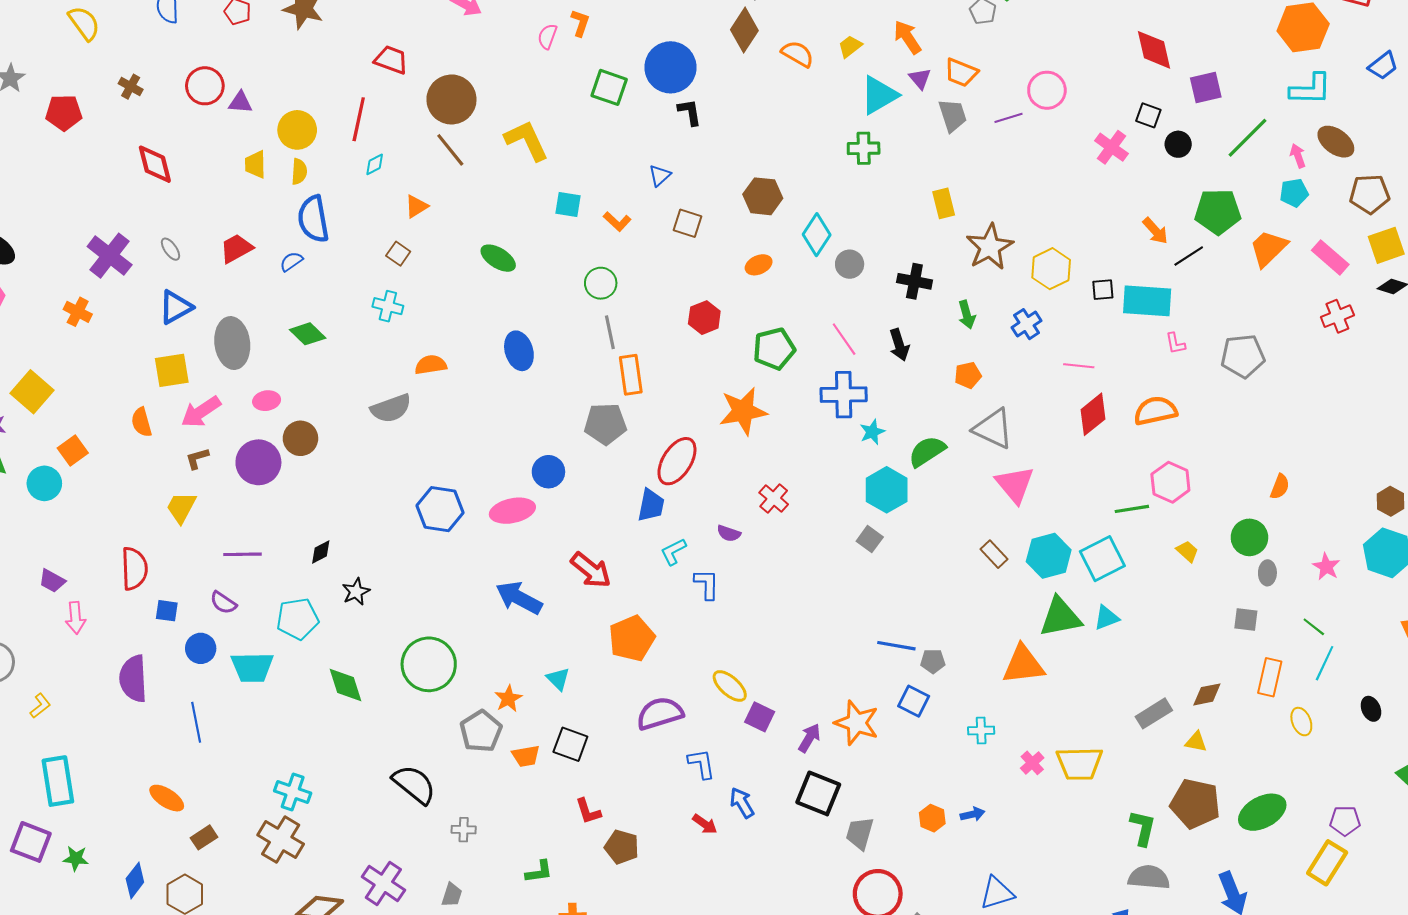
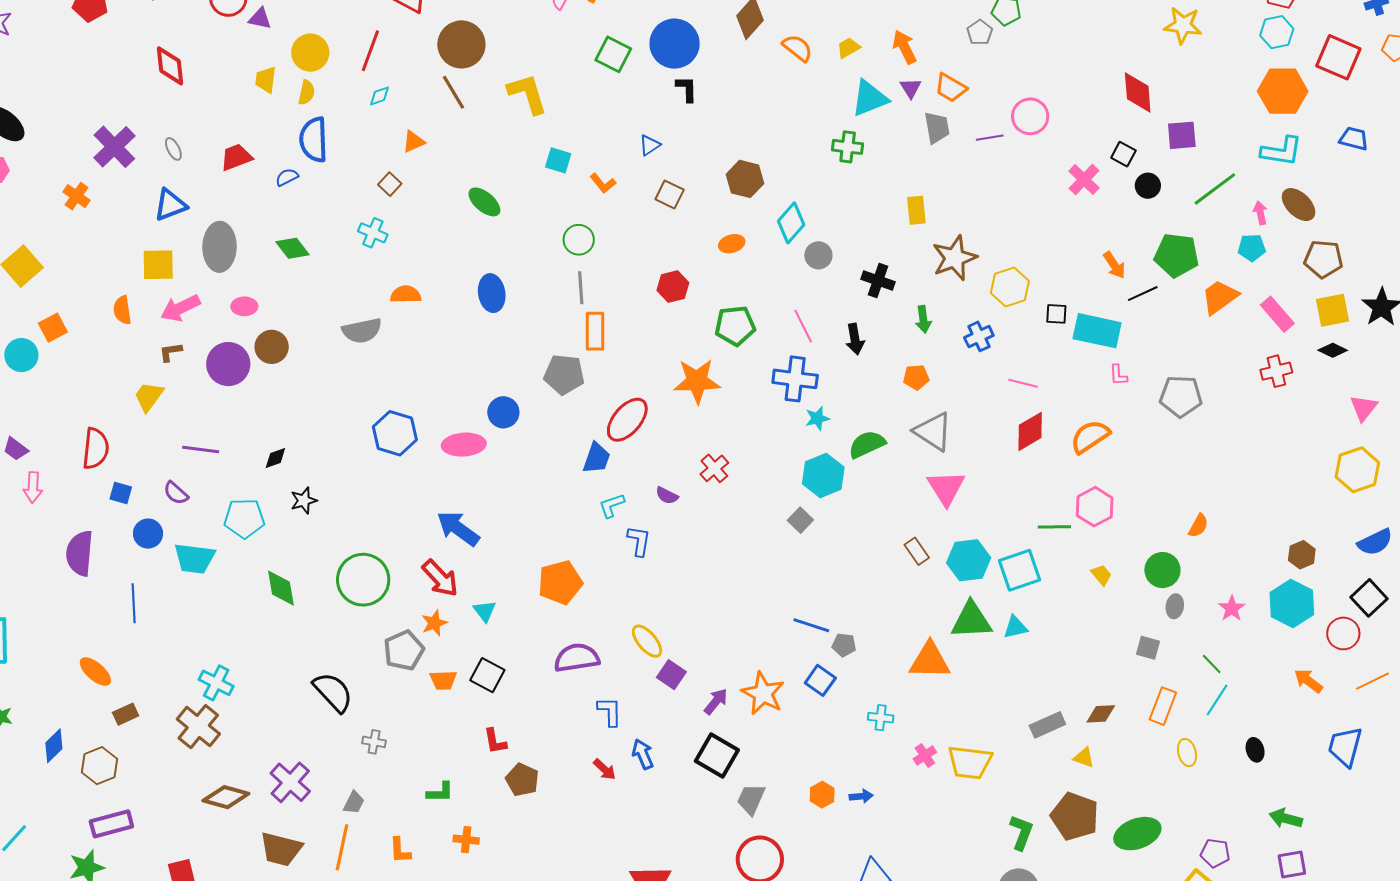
blue trapezoid: (1383, 66) -> (1354, 139), turned -136
orange semicircle: (1155, 411) -> (1090, 437), turned -30
red arrow: (591, 570) -> (440, 578), moved

